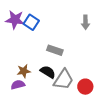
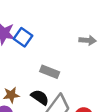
gray arrow: (85, 22) -> (88, 40), turned -88

